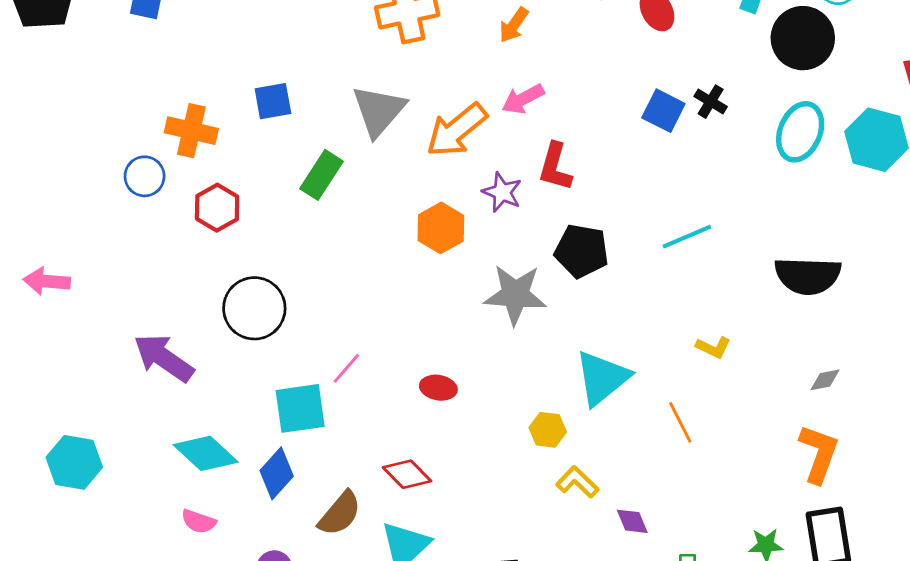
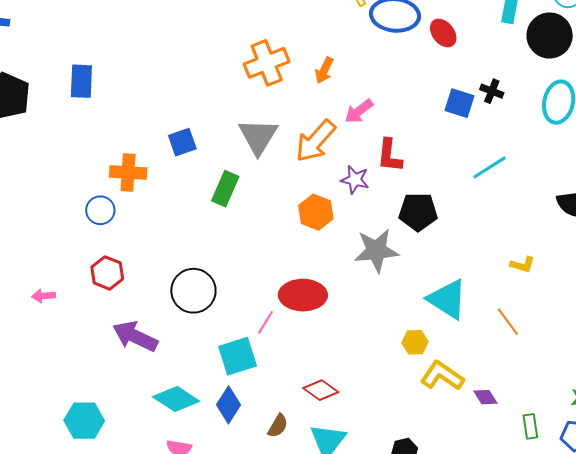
orange arrow: (514, 25) -> (324, 70), moved
red hexagon: (217, 208) -> (107, 273), moved
cyan line: (687, 237) -> (489, 167), moved
pink arrow: (47, 281) -> (43, 296), size x0.7
cyan triangle: (602, 378) -> (447, 299), turned -39
red ellipse: (438, 388) -> (303, 295), moved, size x1.8
yellow L-shape: (577, 482) -> (442, 376), size x1.4
brown semicircle: (340, 514) -> (278, 426), size x0.7

